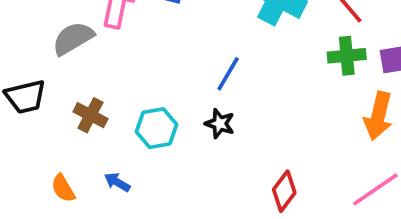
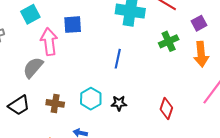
green cross: (347, 56) -> (169, 41), moved
black star: (220, 124) -> (119, 103), moved

